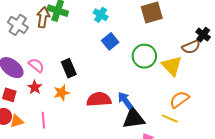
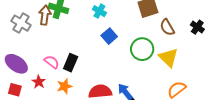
brown semicircle: (191, 47) -> (167, 27), moved, turned 84
pink semicircle: (36, 65) -> (52, 62), moved
black rectangle: (69, 68) -> (71, 63), turned 48

